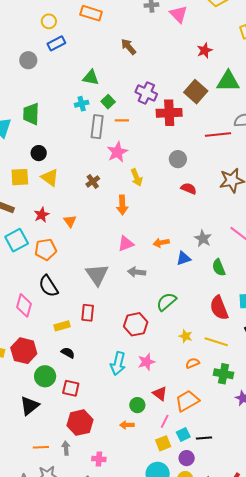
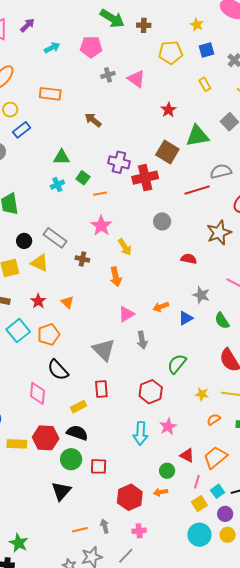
gray rectangle: (97, 127) -> (55, 238), moved, turned -50
brown cross: (93, 181) -> (82, 259), turned -32
red semicircle: (189, 189) -> (189, 259), moved
gray arrow: (137, 272) -> (142, 340), turned -96
black semicircle: (68, 353) -> (77, 433), moved, size x1.5
red hexagon: (80, 423) -> (130, 497), moved

